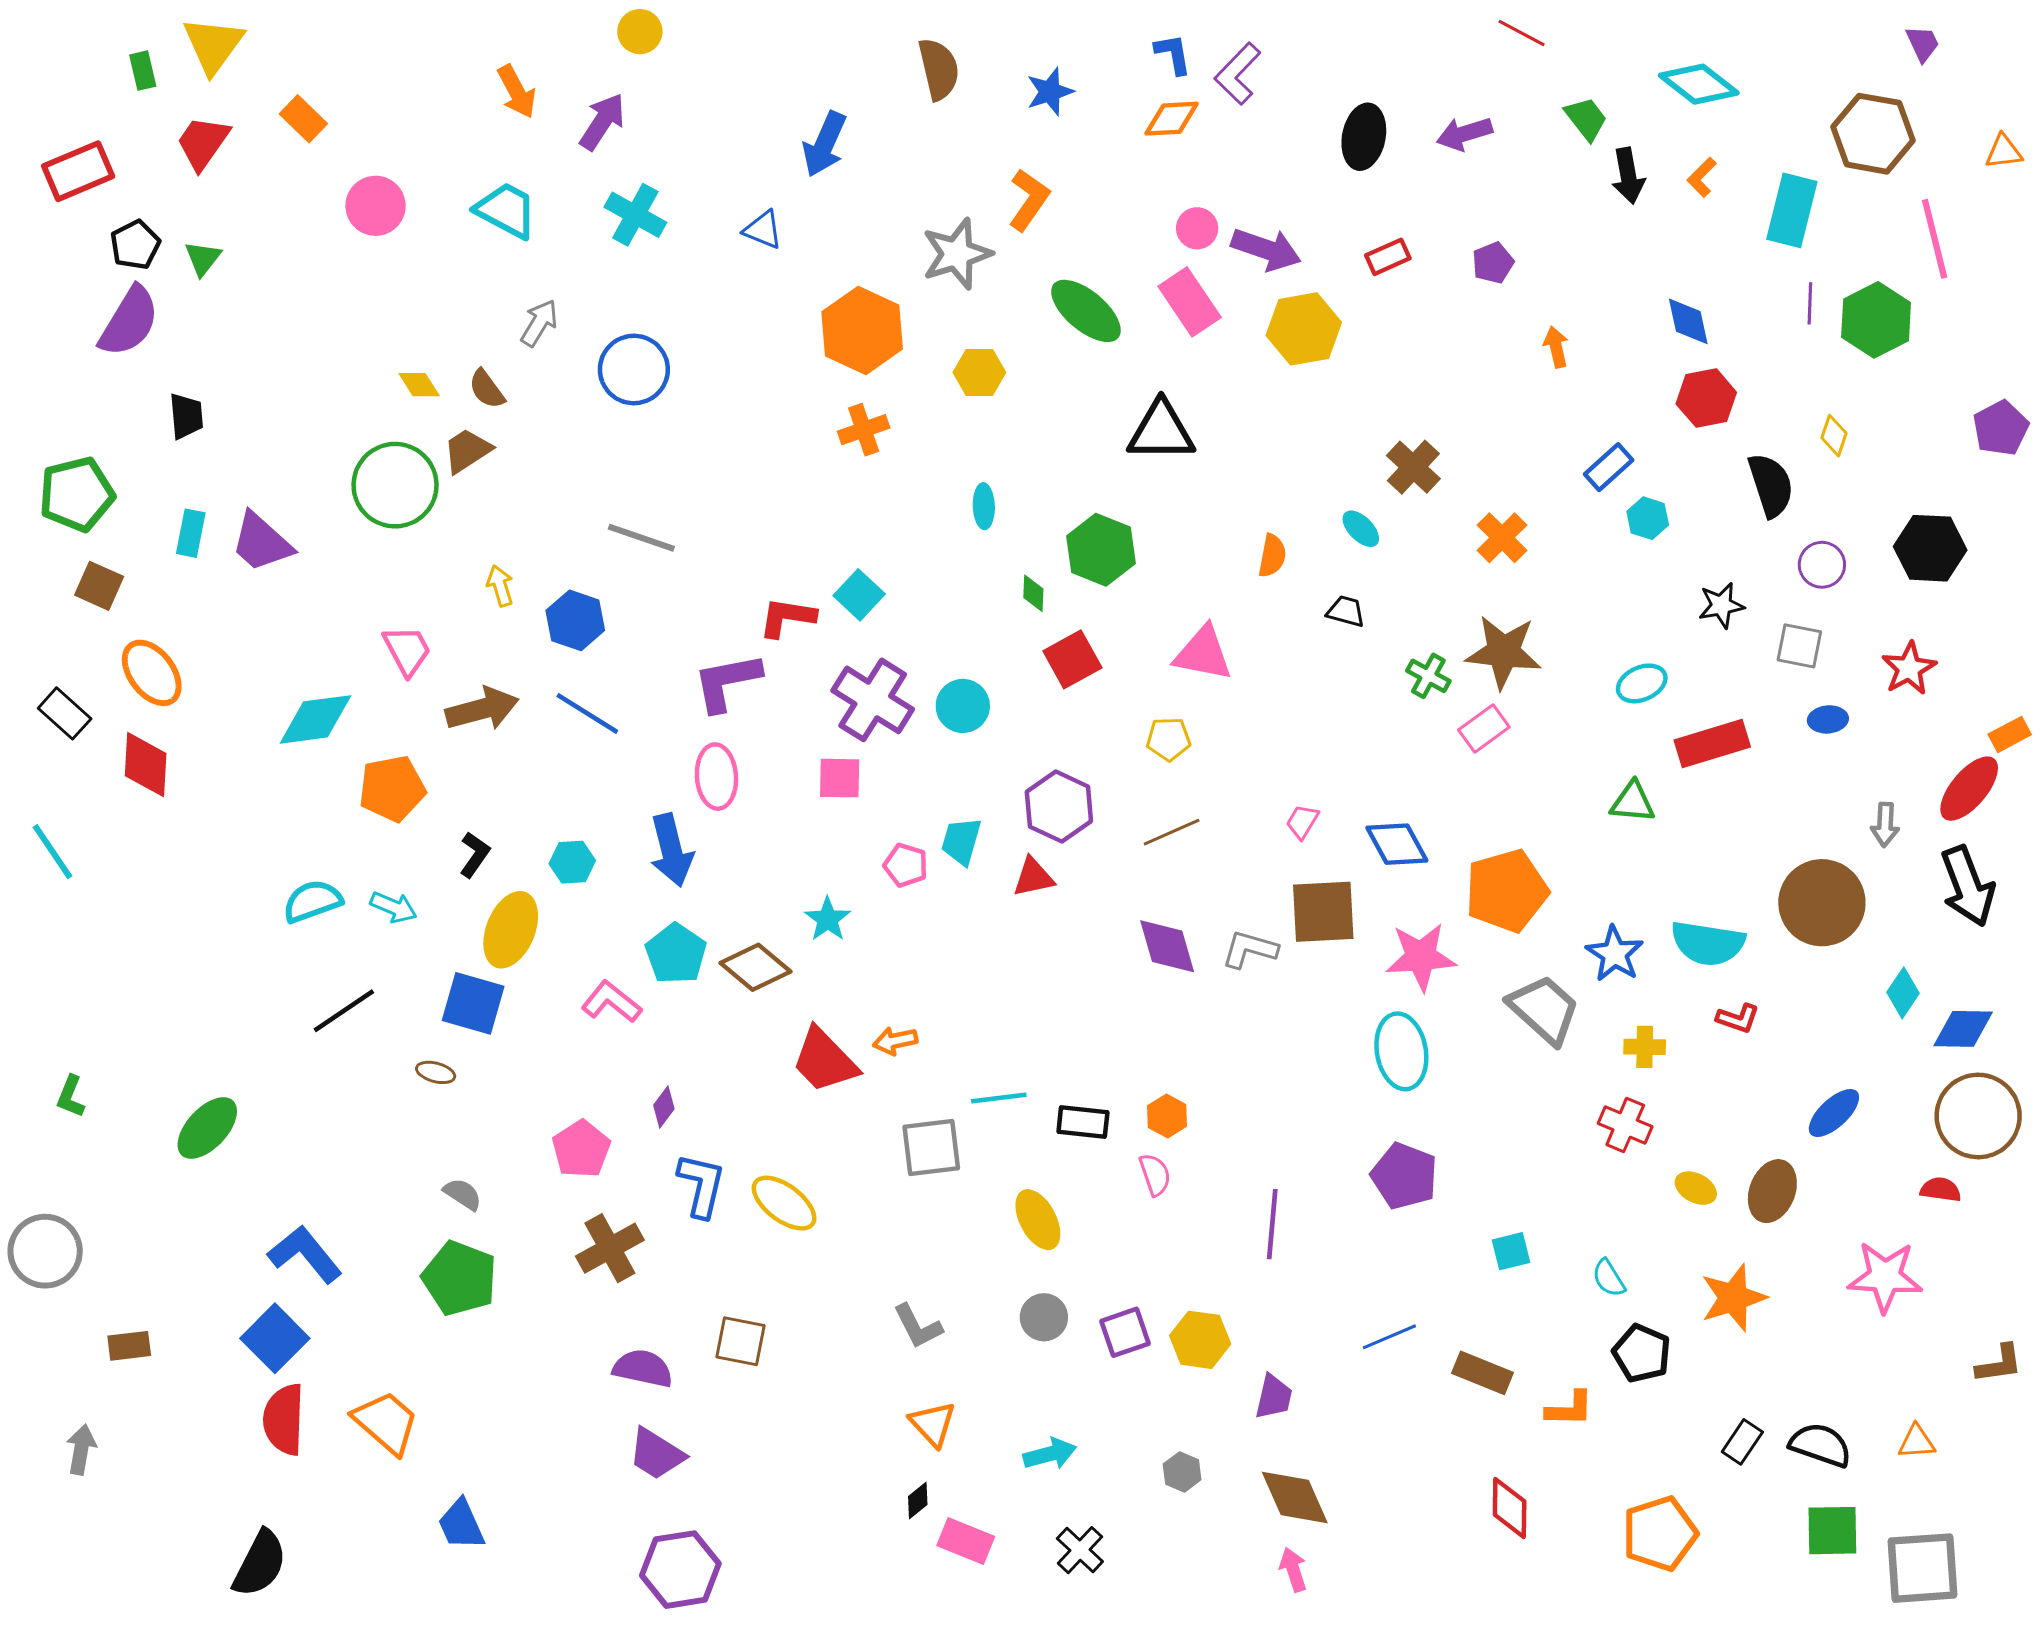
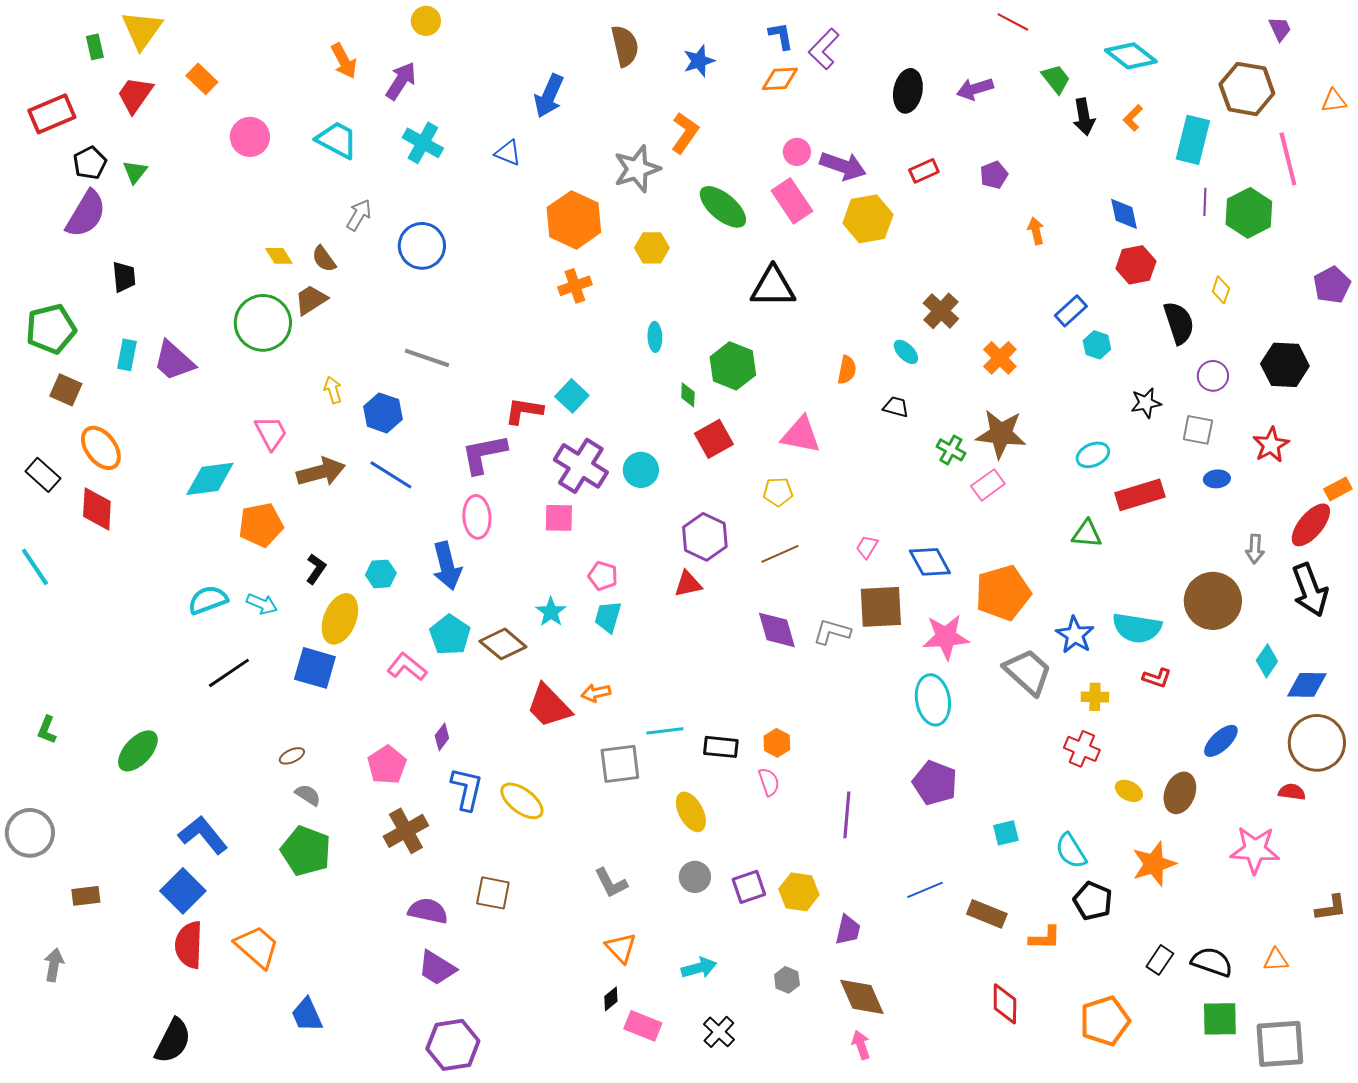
cyan trapezoid: (961, 841) -> (608, 617), moved
brown ellipse: (436, 1072) -> (292, 756), moved, turned -40
cyan semicircle: (1609, 1278) -> (1071, 851), size x1.4

